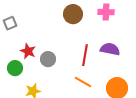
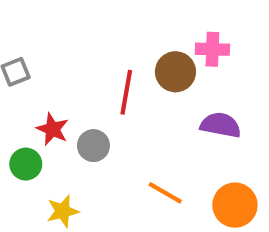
brown circle: (73, 14) -> (175, 72), moved
red line: (85, 55) -> (126, 92), moved

